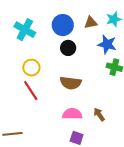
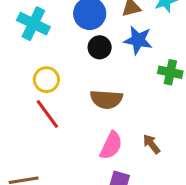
blue star: (107, 44) -> (138, 40), moved
pink semicircle: (72, 114) -> (111, 145), turned 120

